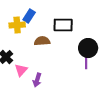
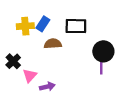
blue rectangle: (29, 16) -> (43, 24), moved
purple arrow: (37, 80) -> (47, 87), turned -120

